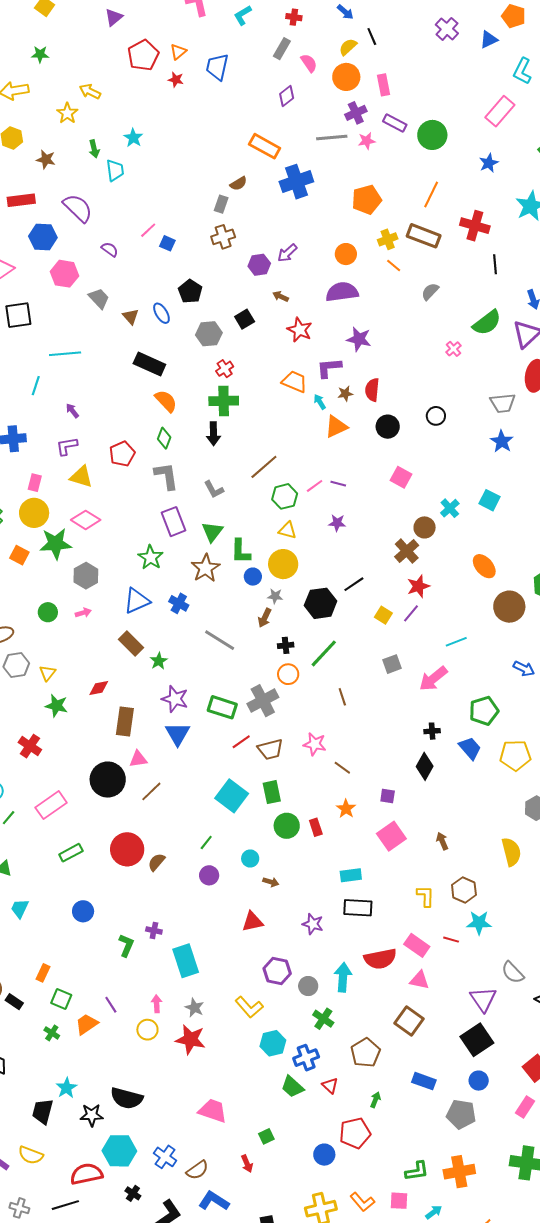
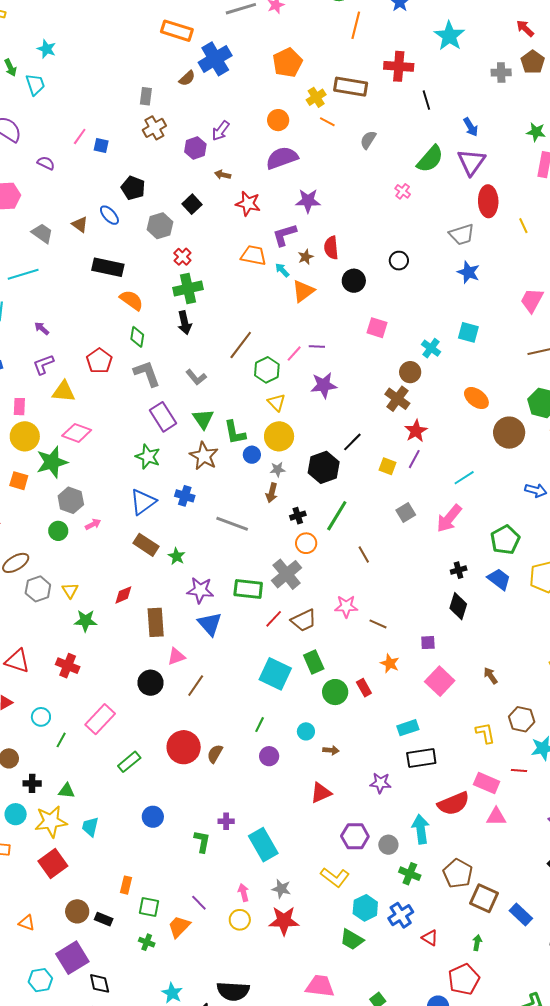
brown semicircle: (238, 184) -> (187, 78), moved
orange line: (431, 194) -> (356, 25), moved
gray trapezoid: (99, 298) -> (42, 233), moved
purple star: (337, 523) -> (324, 385), size x1.5
yellow triangle: (287, 530) -> (276, 402), turned 42
gray hexagon: (86, 576) -> (71, 500), moved
black circle: (108, 780) -> (150, 683), size x0.7
brown square: (409, 1021) -> (484, 898), moved
brown pentagon: (366, 1053) -> (458, 873), moved
blue rectangle: (424, 1081) -> (521, 915), turned 35
green trapezoid: (292, 1087) -> (352, 940), moved

